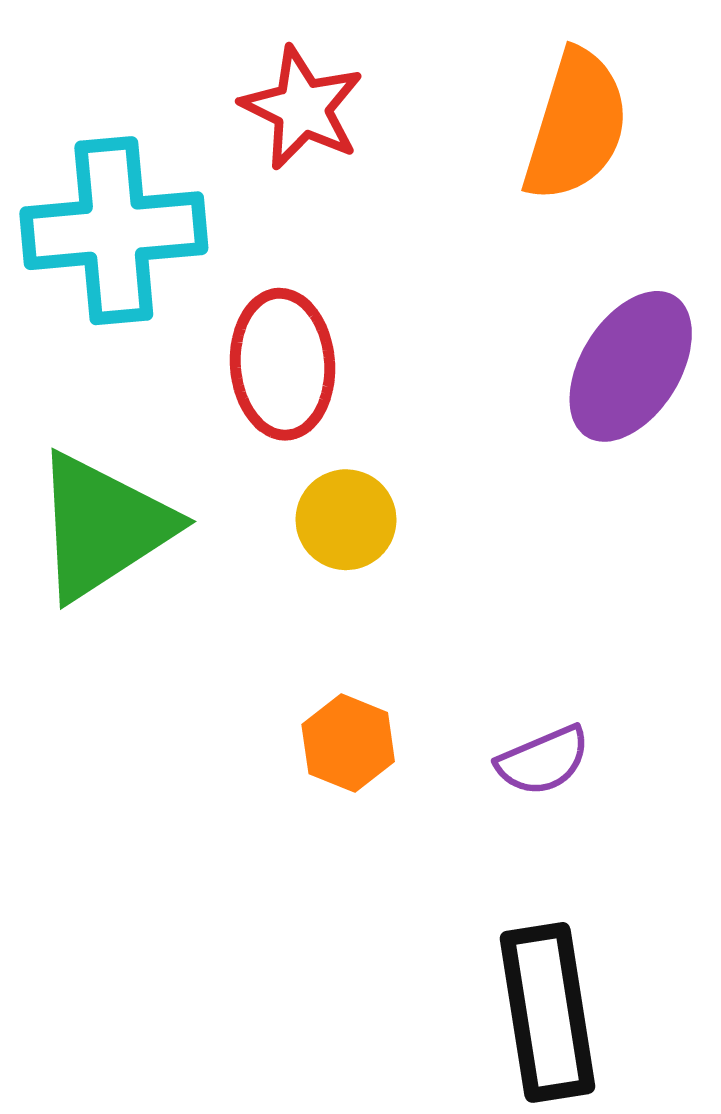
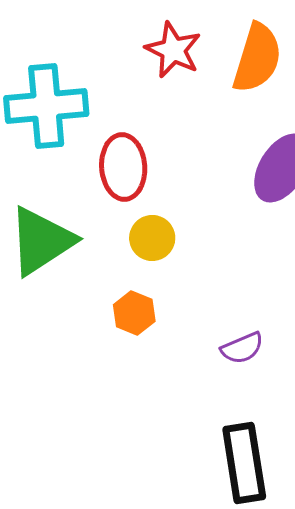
red star: (302, 108) -> (173, 50), moved
orange hexagon: (348, 743) -> (134, 313), moved

